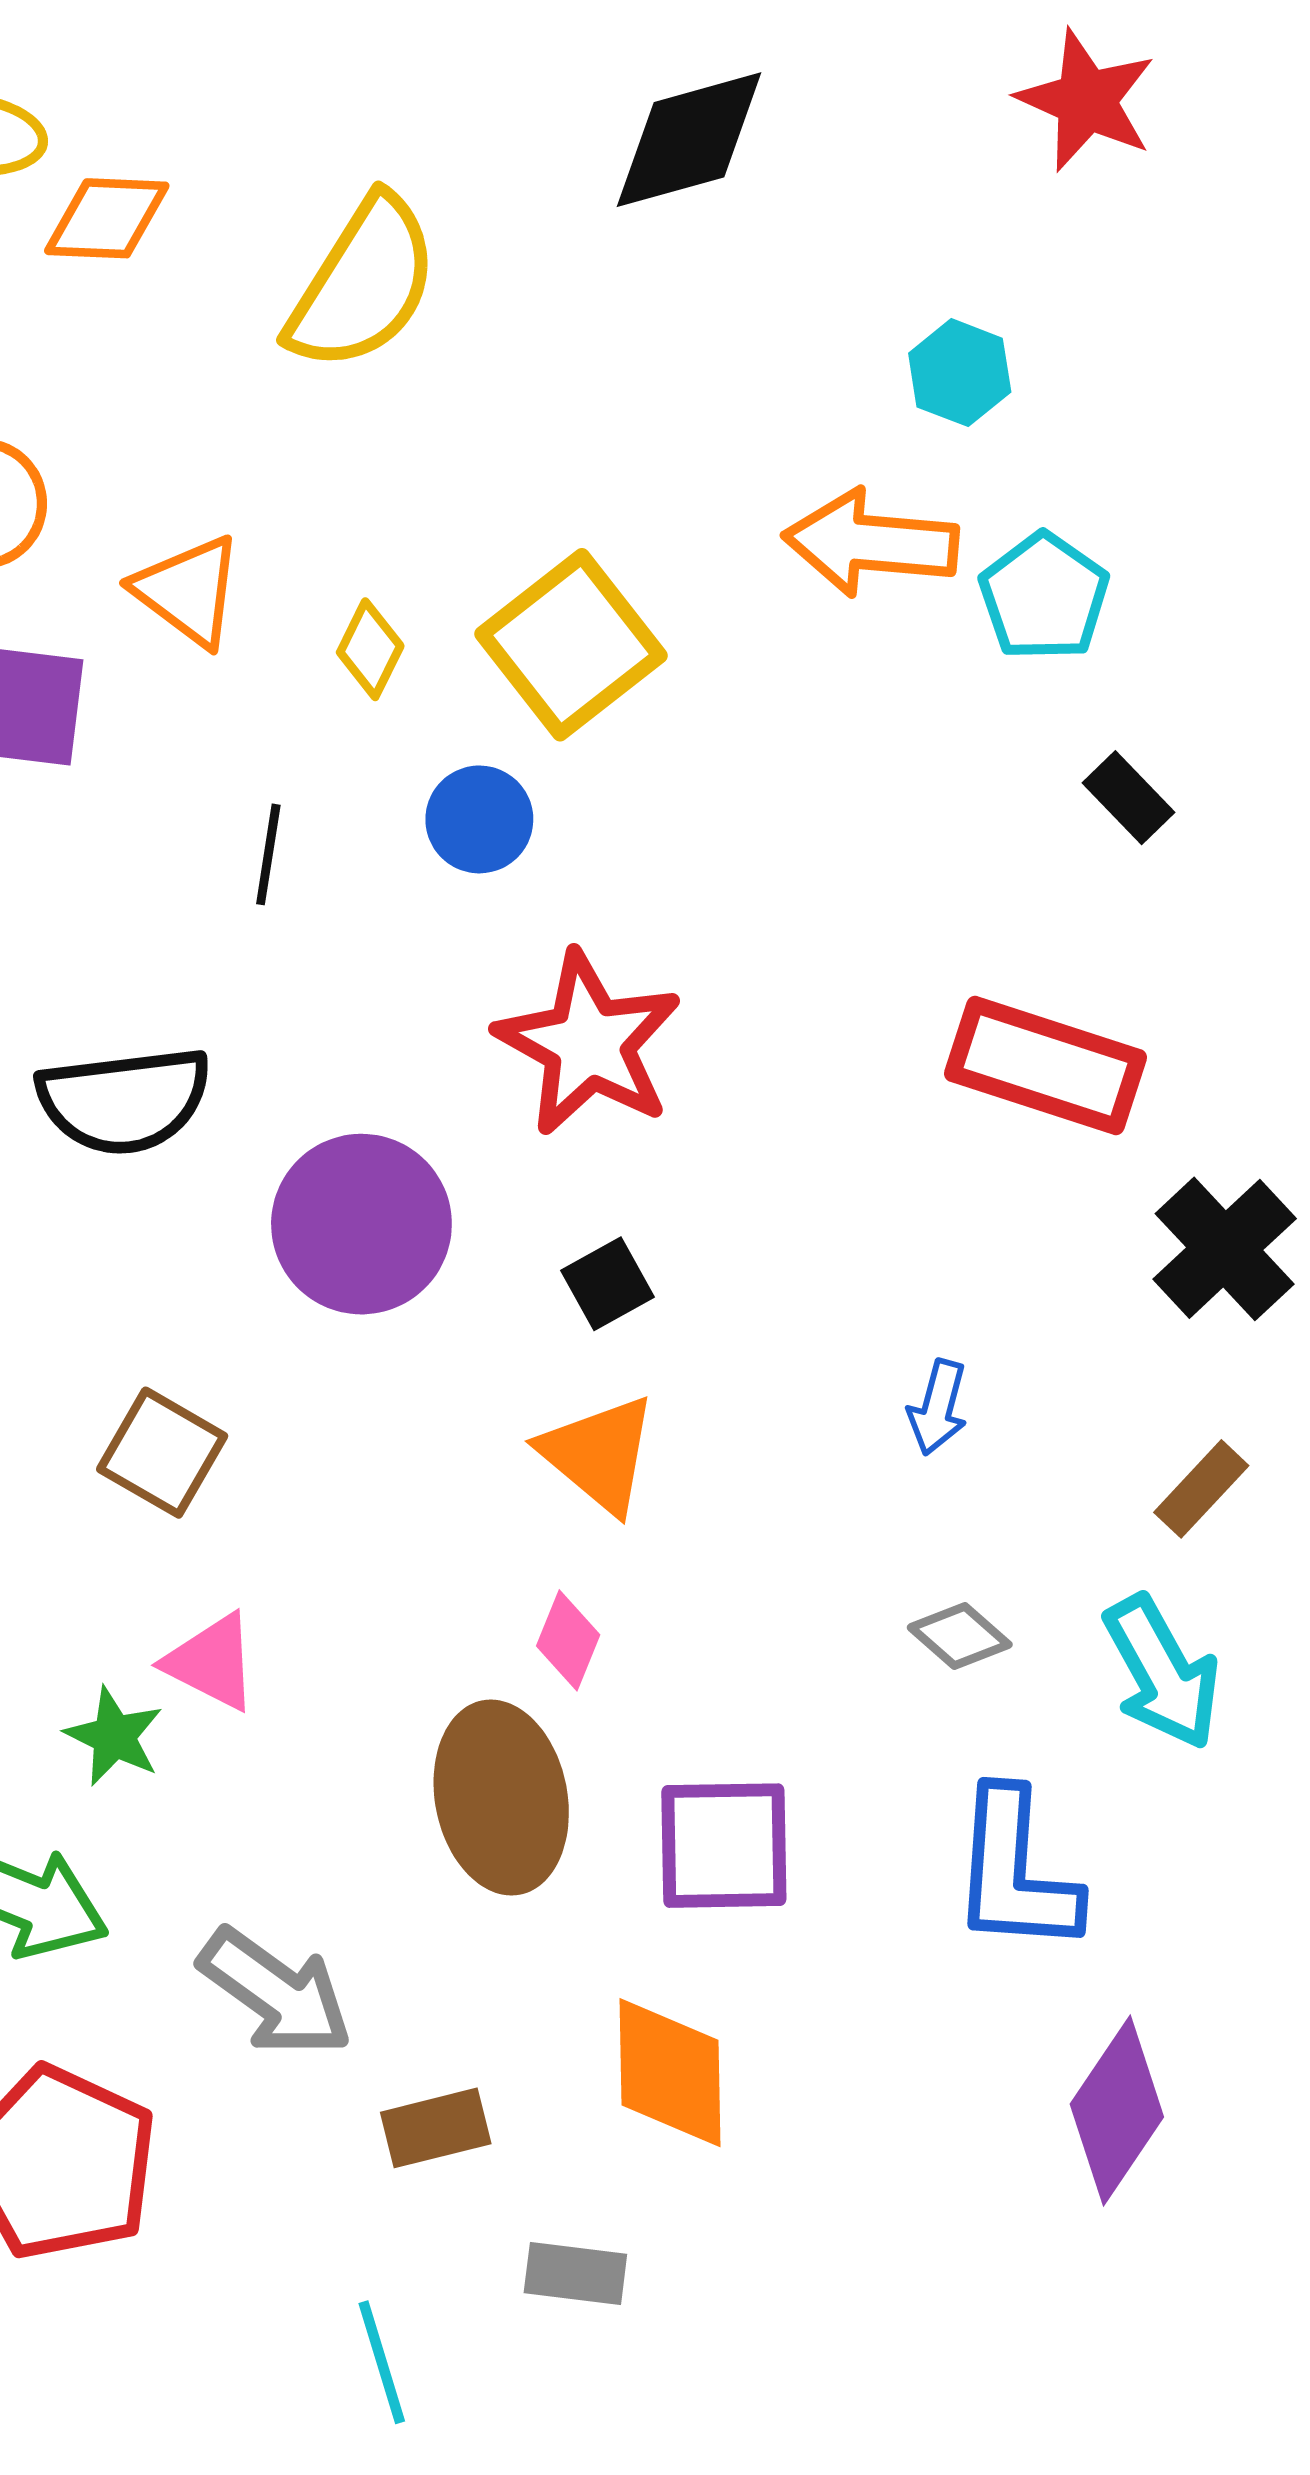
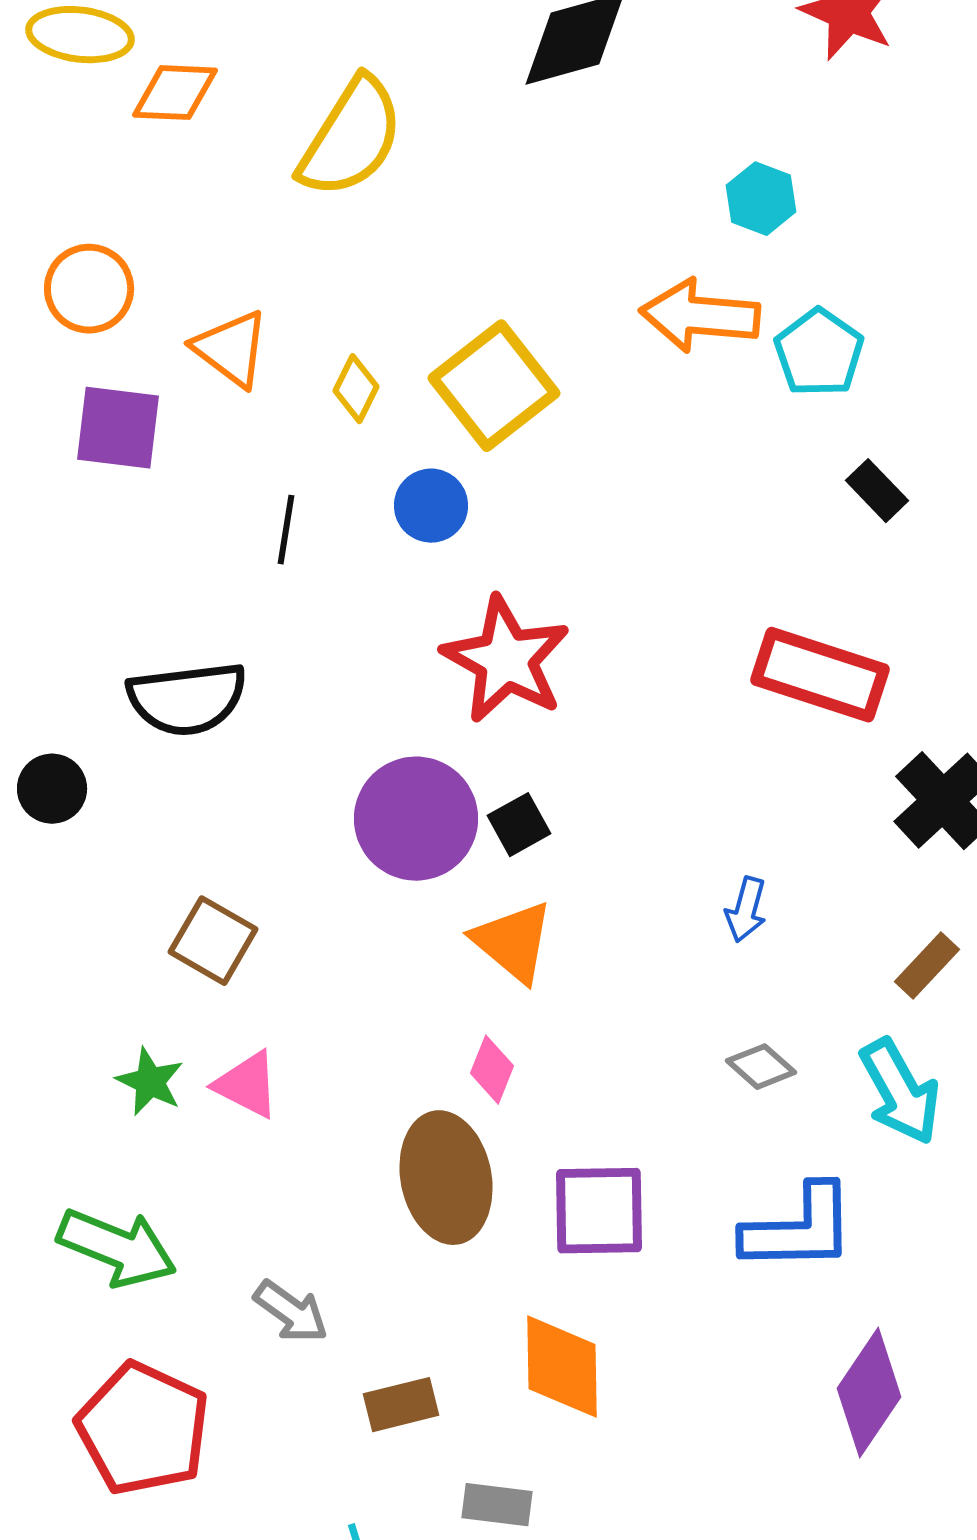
purple circle: (361, 1224) -> (416, 819), moved
green star: (114, 1736) -> (150, 1082), moved
blue L-shape: (1015, 1872) -> (799, 1229), turned -95
gray arrow: (276, 1993) -> (291, 1312), size x0.7

